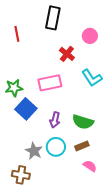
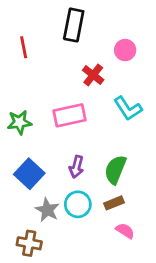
blue square: (26, 109) -> (29, 174), moved
green semicircle: (83, 122) -> (115, 170), turned 95

